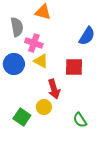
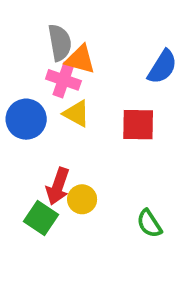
orange triangle: (43, 12) -> (80, 59), moved
gray semicircle: (17, 27) -> (60, 43), moved
red arrow: (54, 89) -> (58, 186), moved, turned 36

